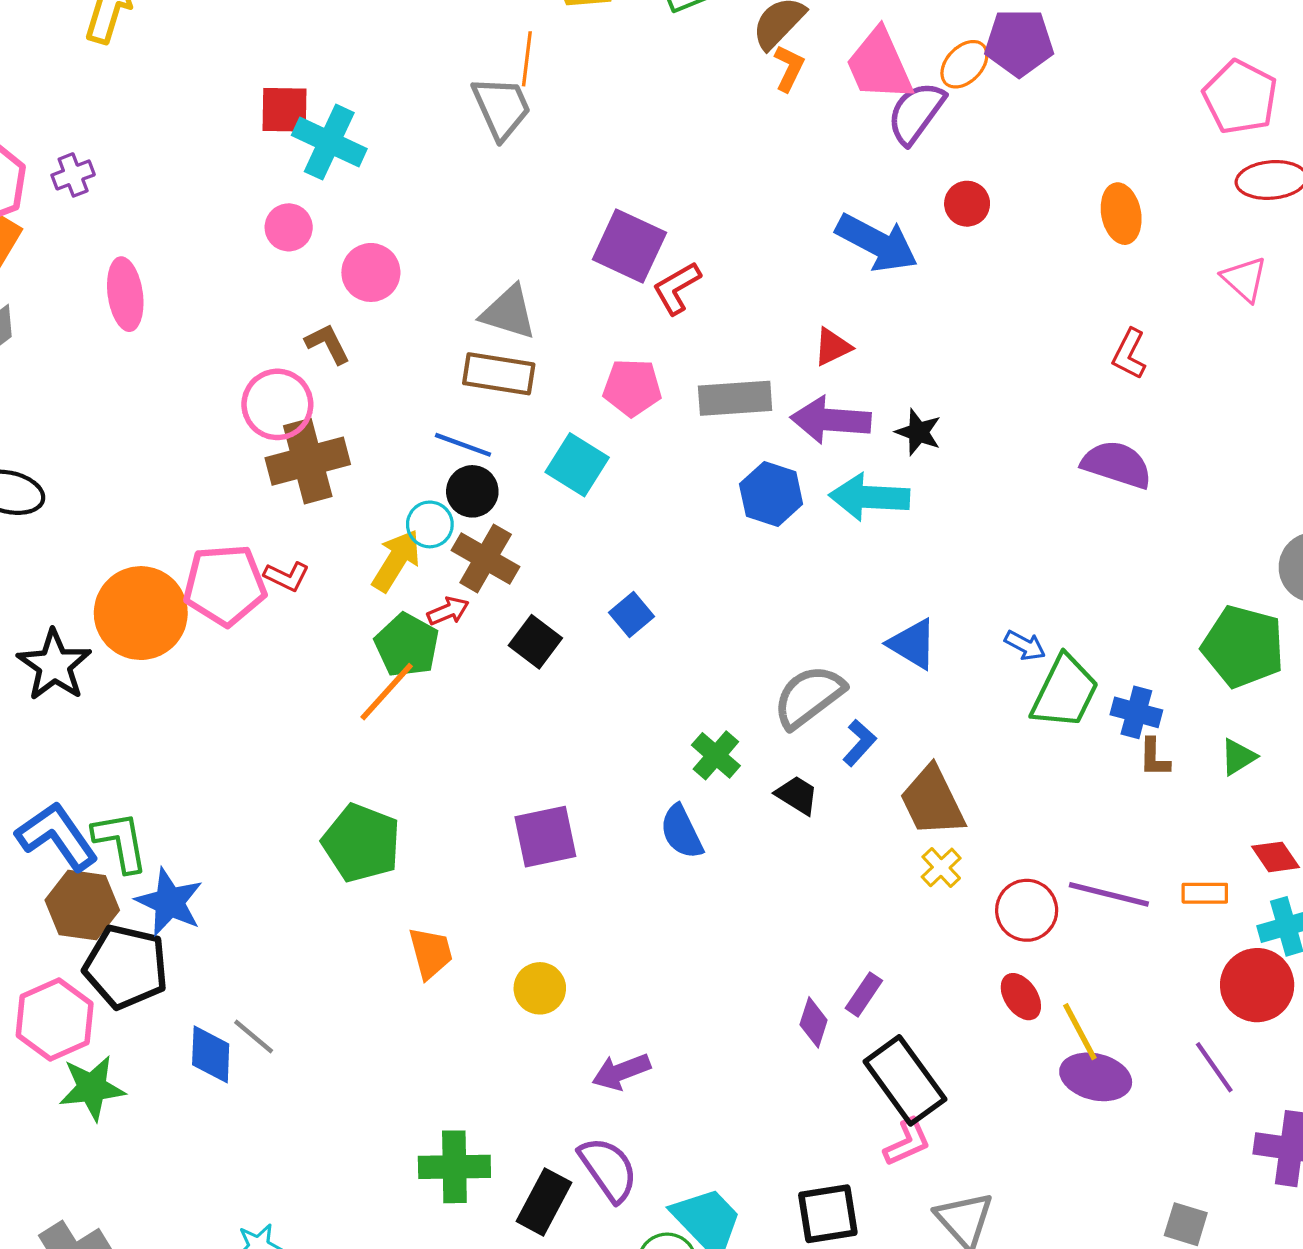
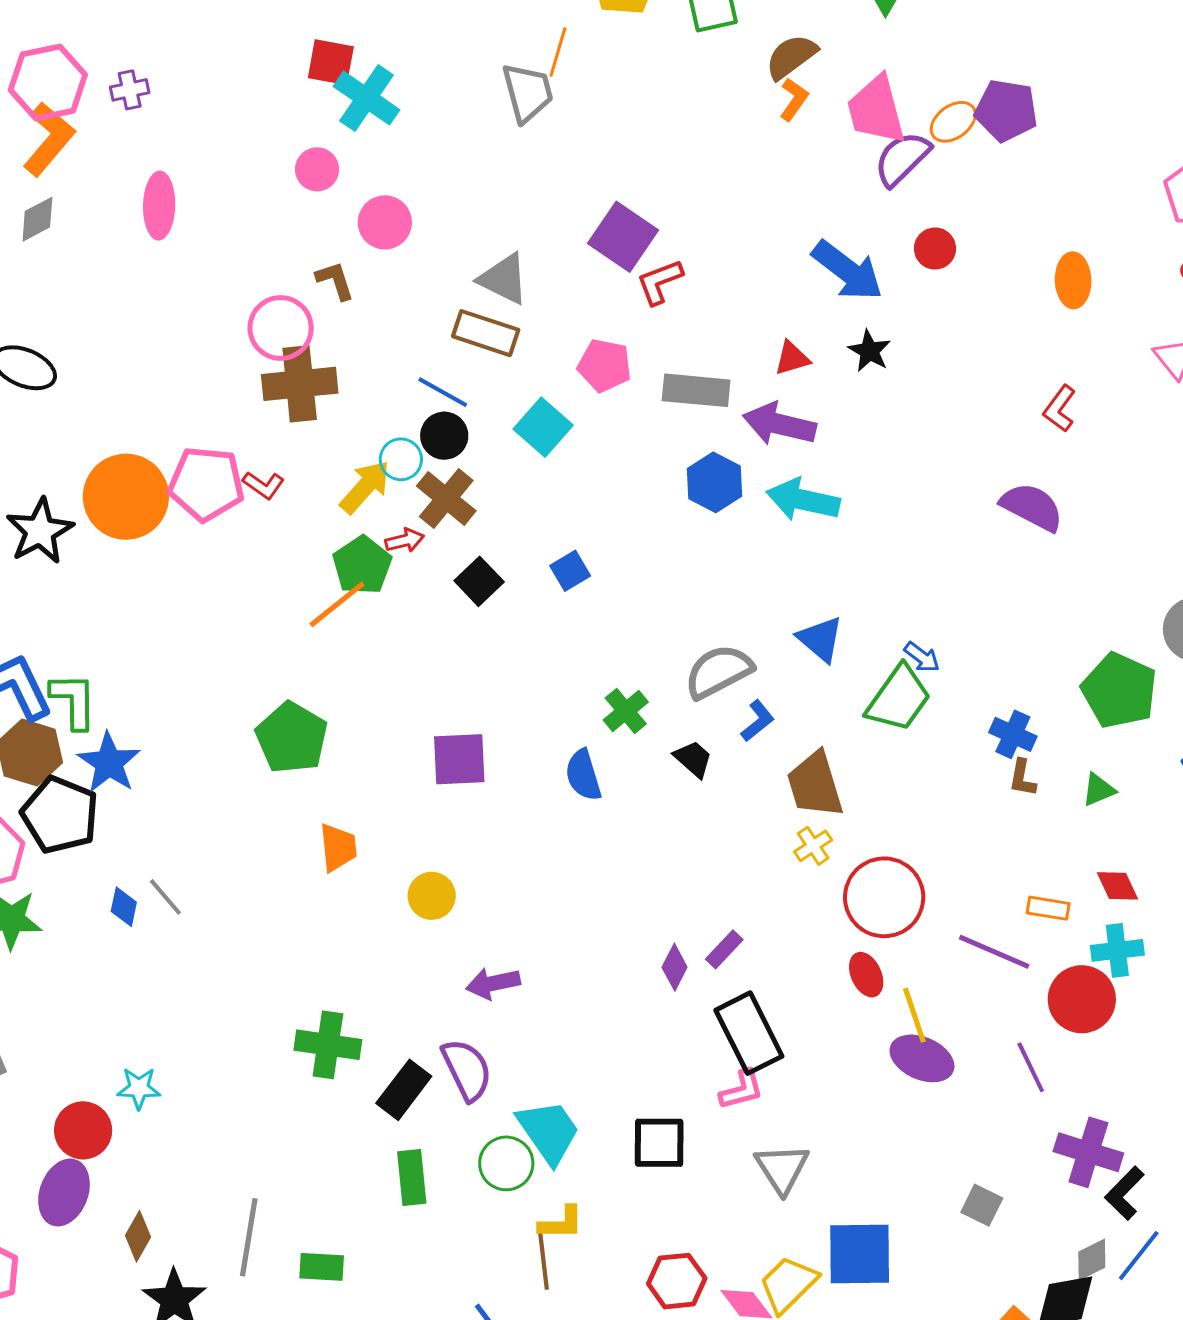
black star: (918, 432) -> (869, 351), moved
green trapezoid: (1065, 692) -> (899, 699), moved
purple line: (1109, 894) -> (994, 952), moved
red circle: (1027, 910) -> (884, 897), size x1.4
blue diamond: (211, 1054) -> (124, 907), size x0.7

